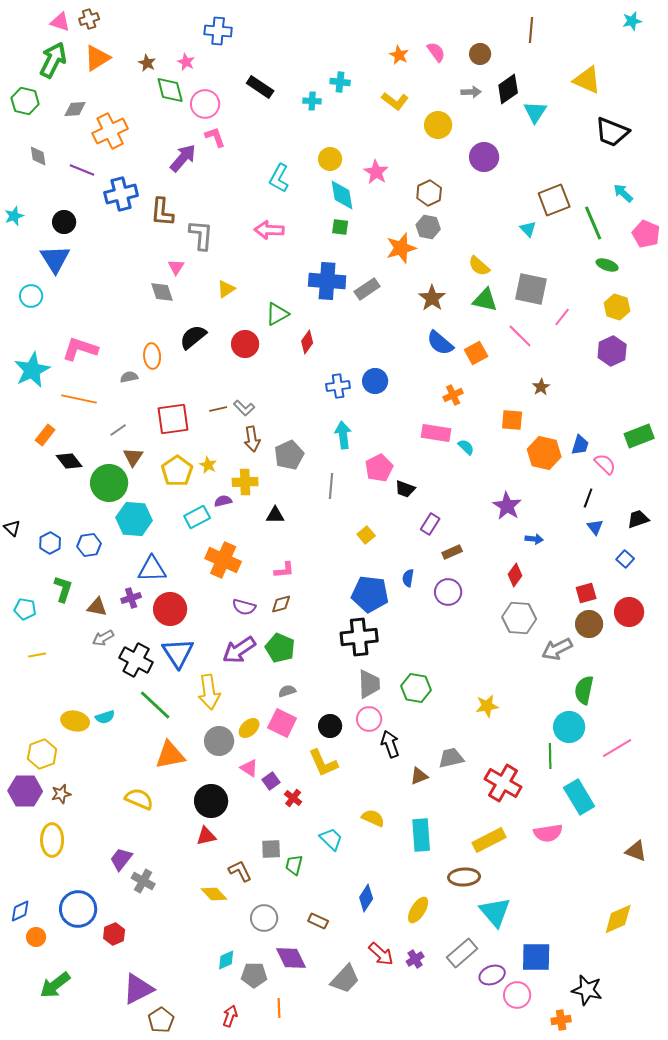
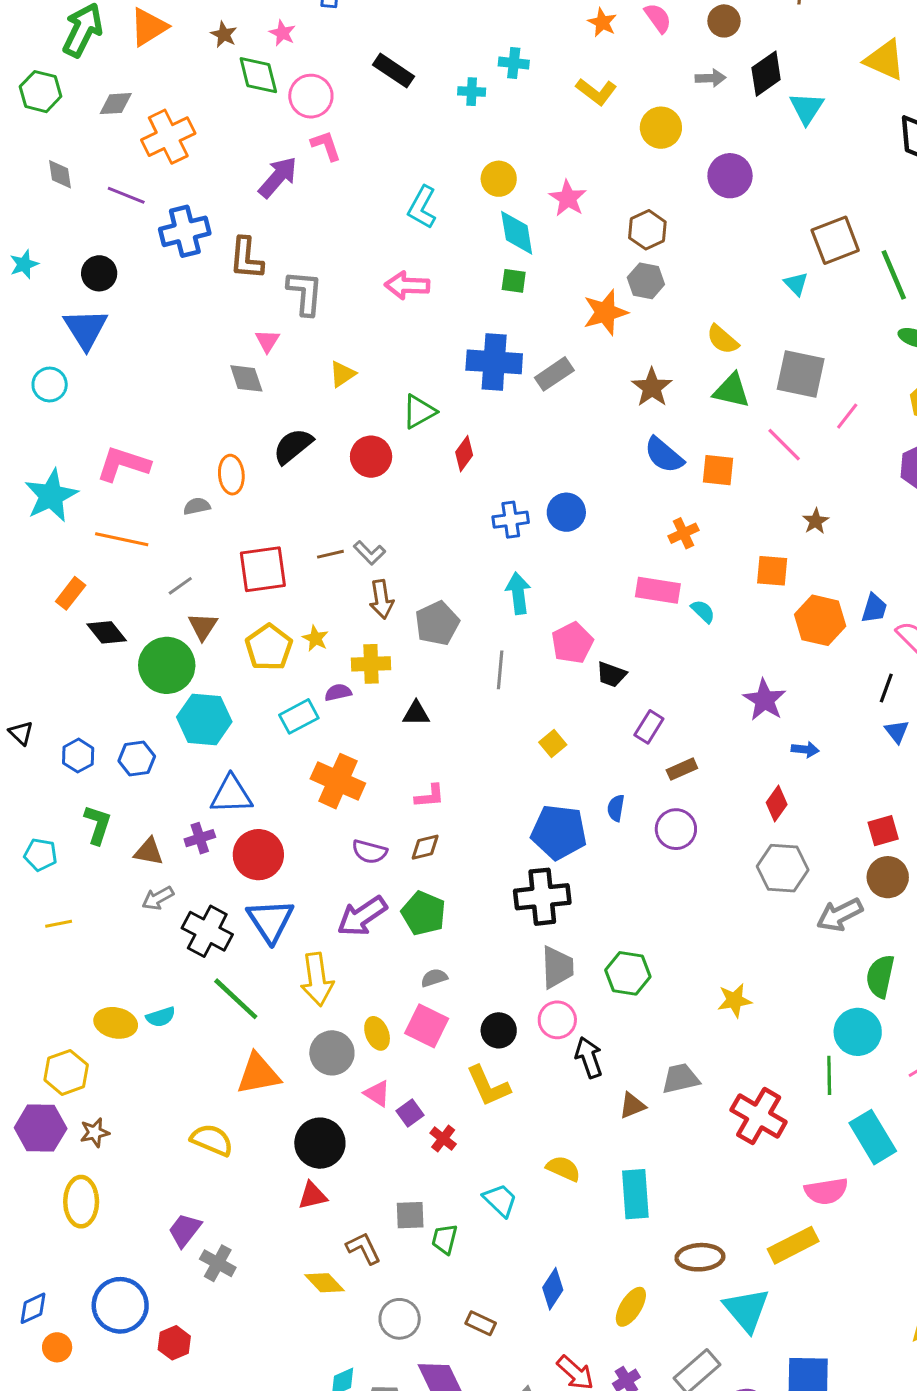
orange square: (476, 353) -> (718, 470), turned 35
yellow ellipse: (249, 728) -> (377, 1033), turned -70
yellow rectangle: (489, 840) -> (793, 1245), moved

